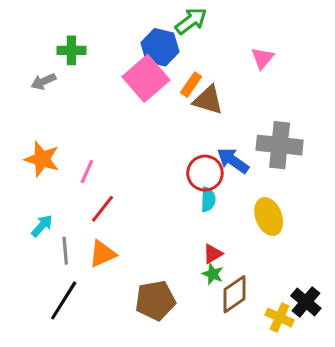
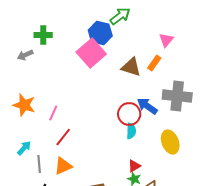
orange rectangle: (191, 85) -> (154, 63), moved

